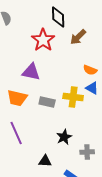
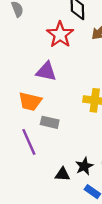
gray rectangle: (47, 102) -> (50, 122), moved
black star: (64, 137) -> (84, 166), moved

